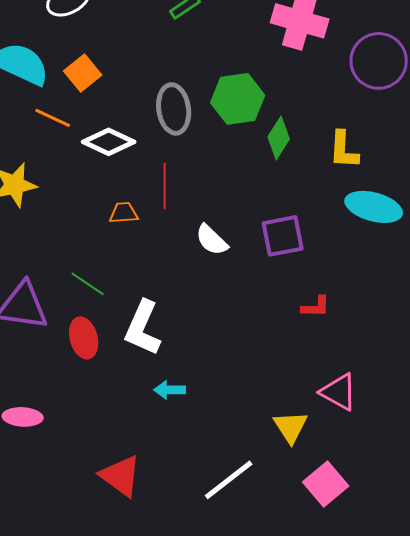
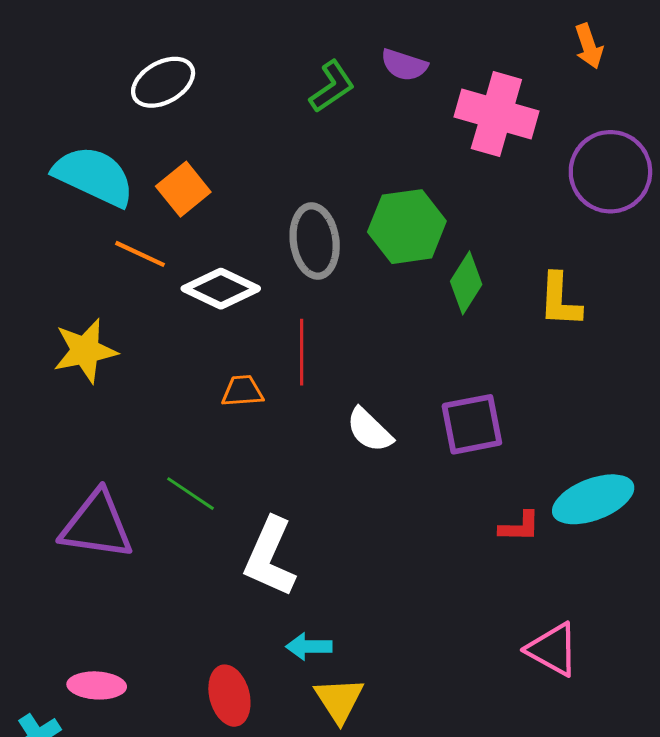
cyan ellipse: (374, 207) -> (593, 499), moved, turned -36
red ellipse: (84, 338) -> (229, 696), moved
yellow triangle: (291, 427) -> (339, 700), moved

